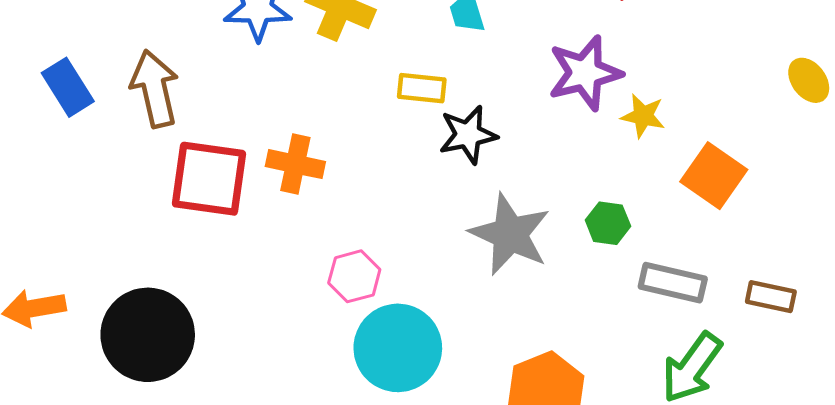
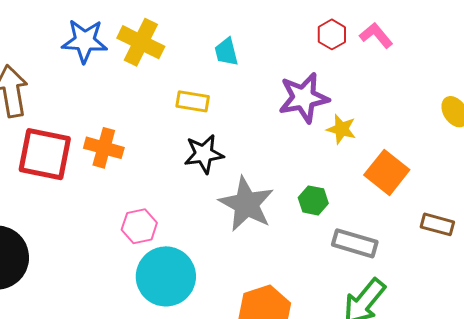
black star: (468, 135) -> (204, 154), moved
brown rectangle: (771, 297) -> (437, 224), moved

